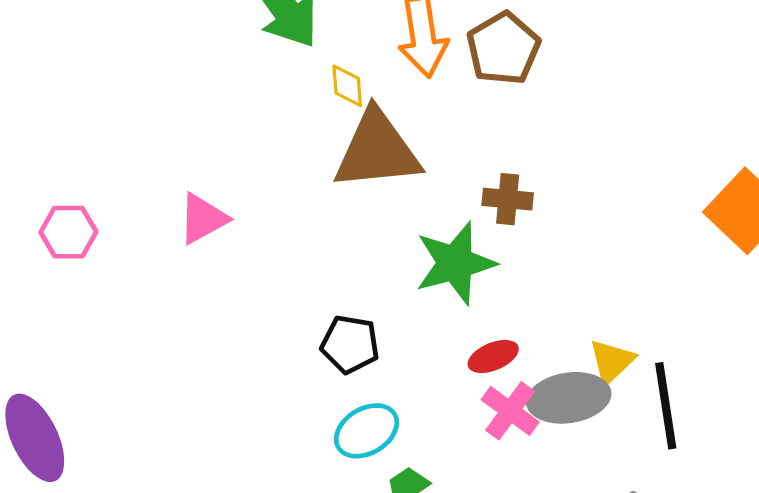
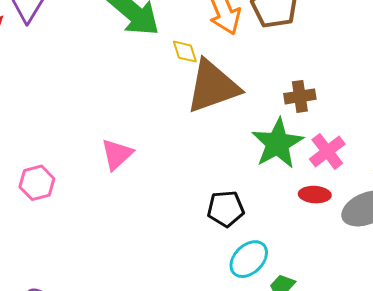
red ellipse: (493, 356) -> (315, 195), turned 40
pink cross: (510, 411) -> (327, 151), moved, turned 30

